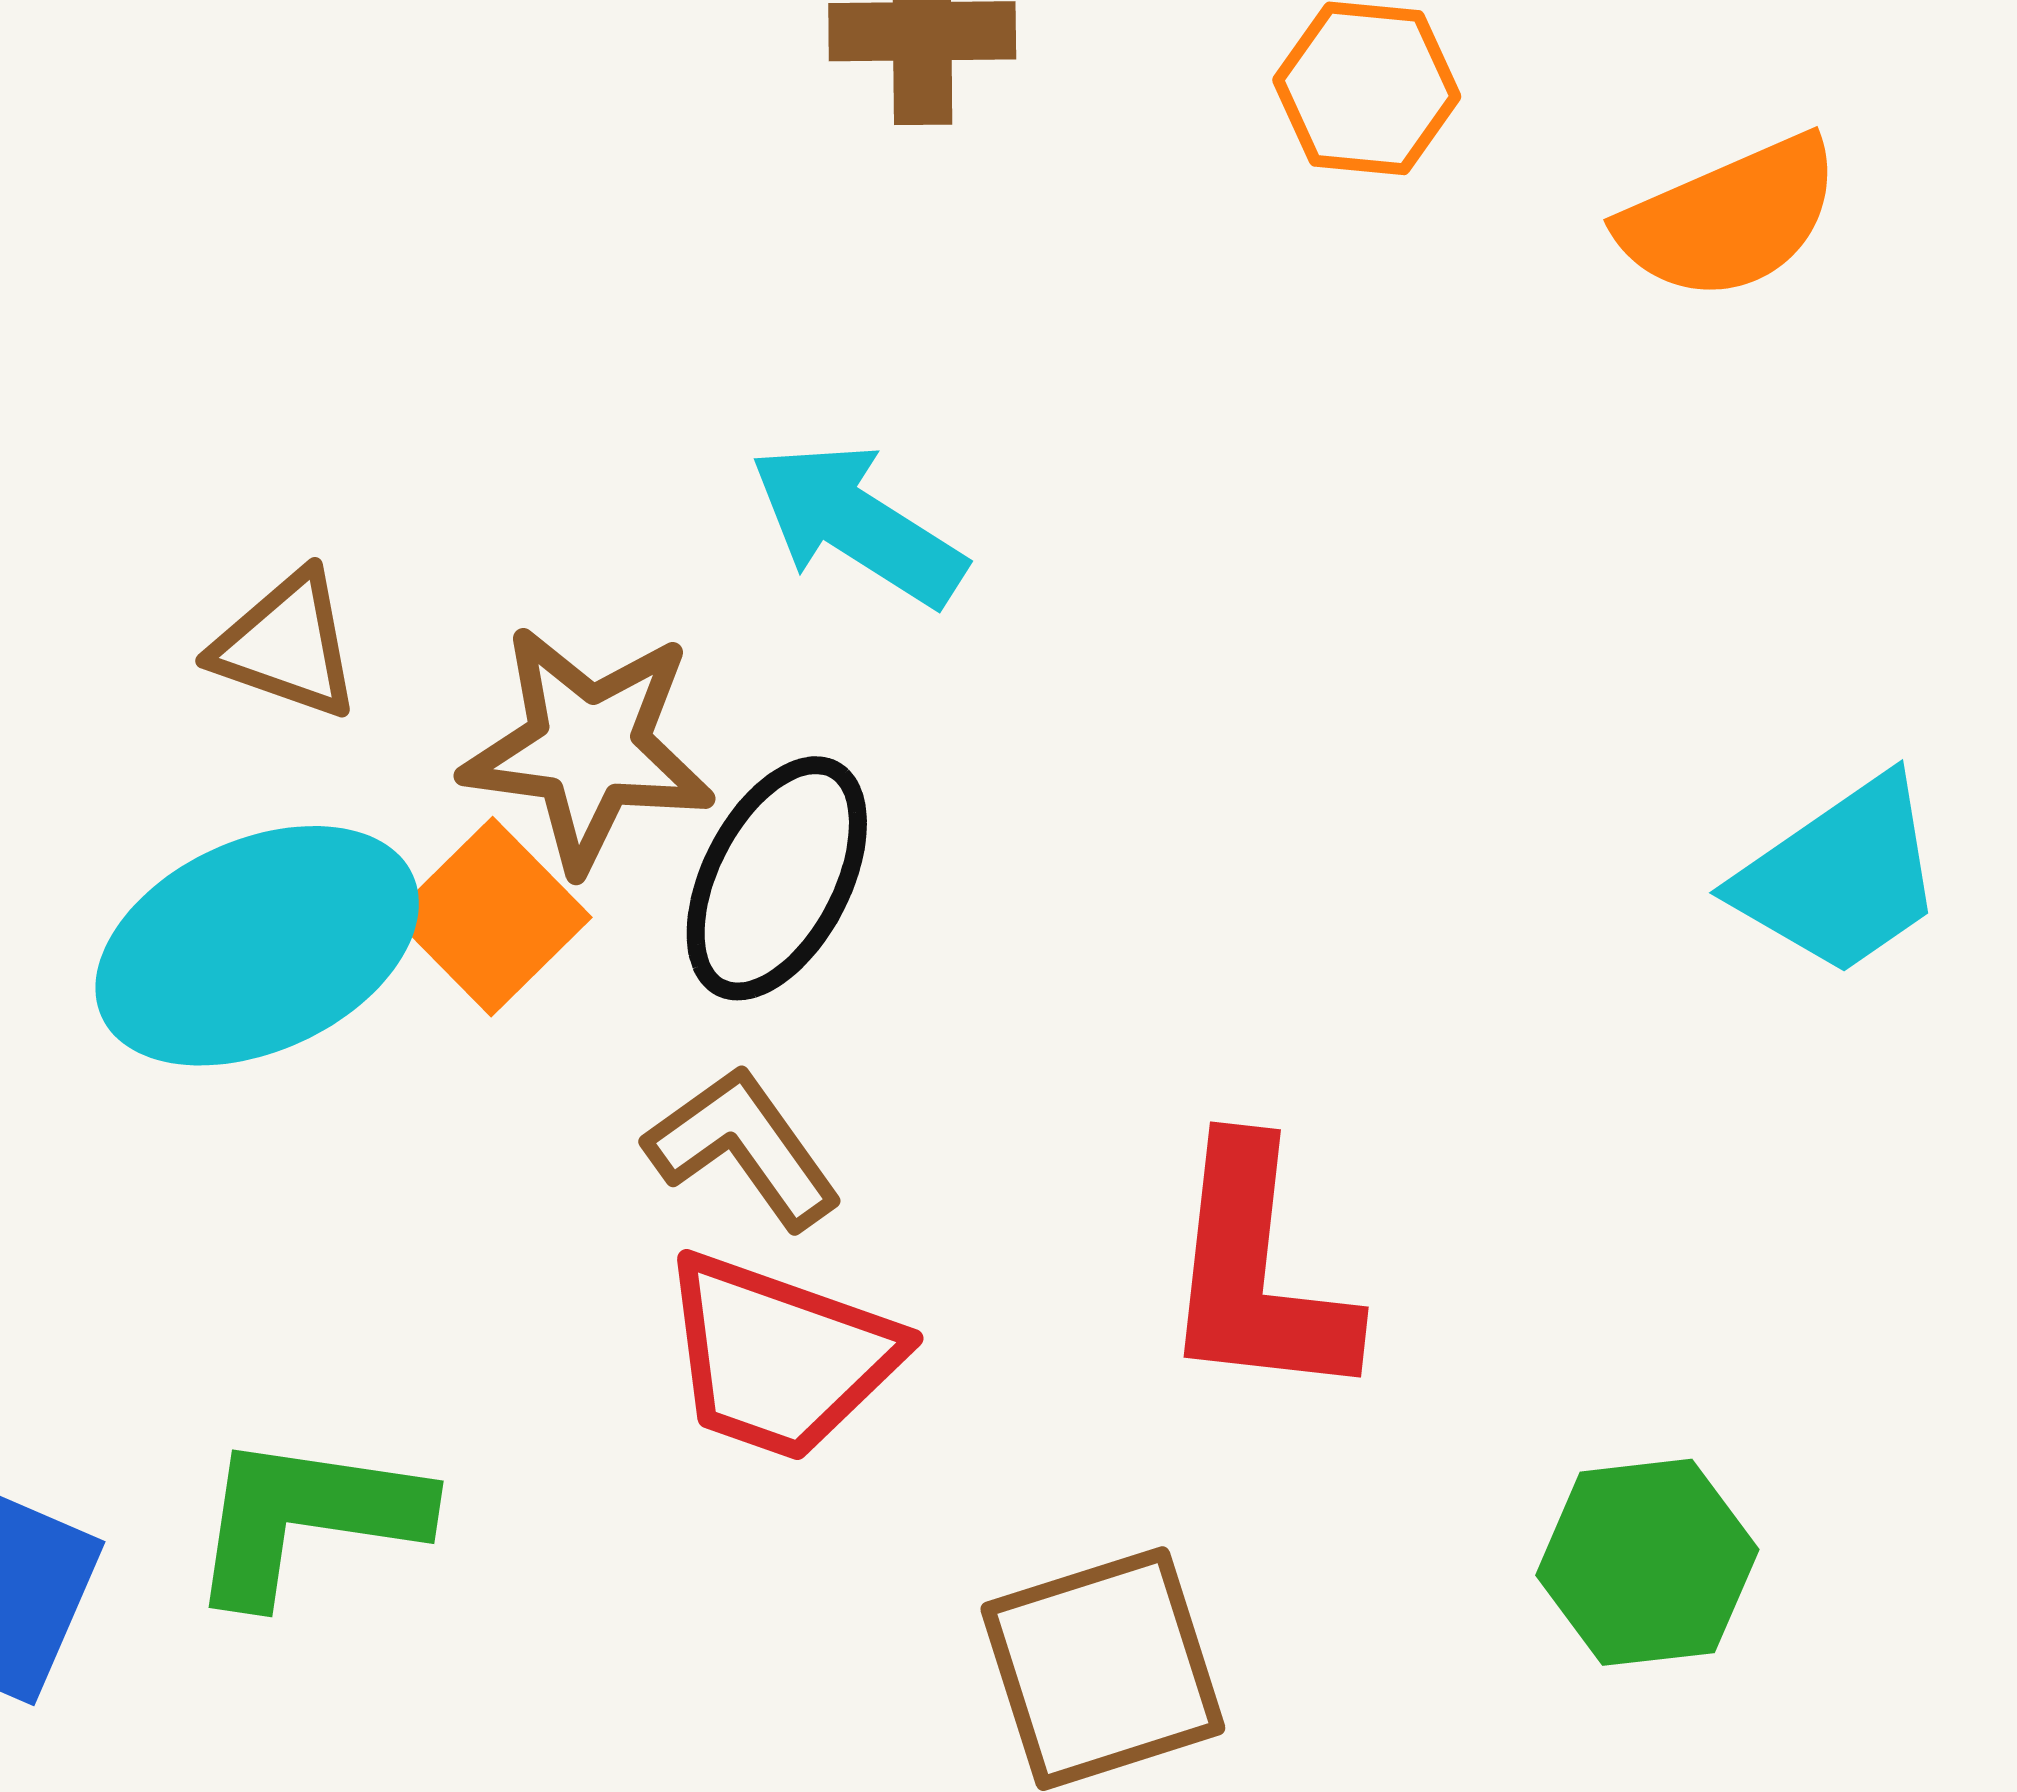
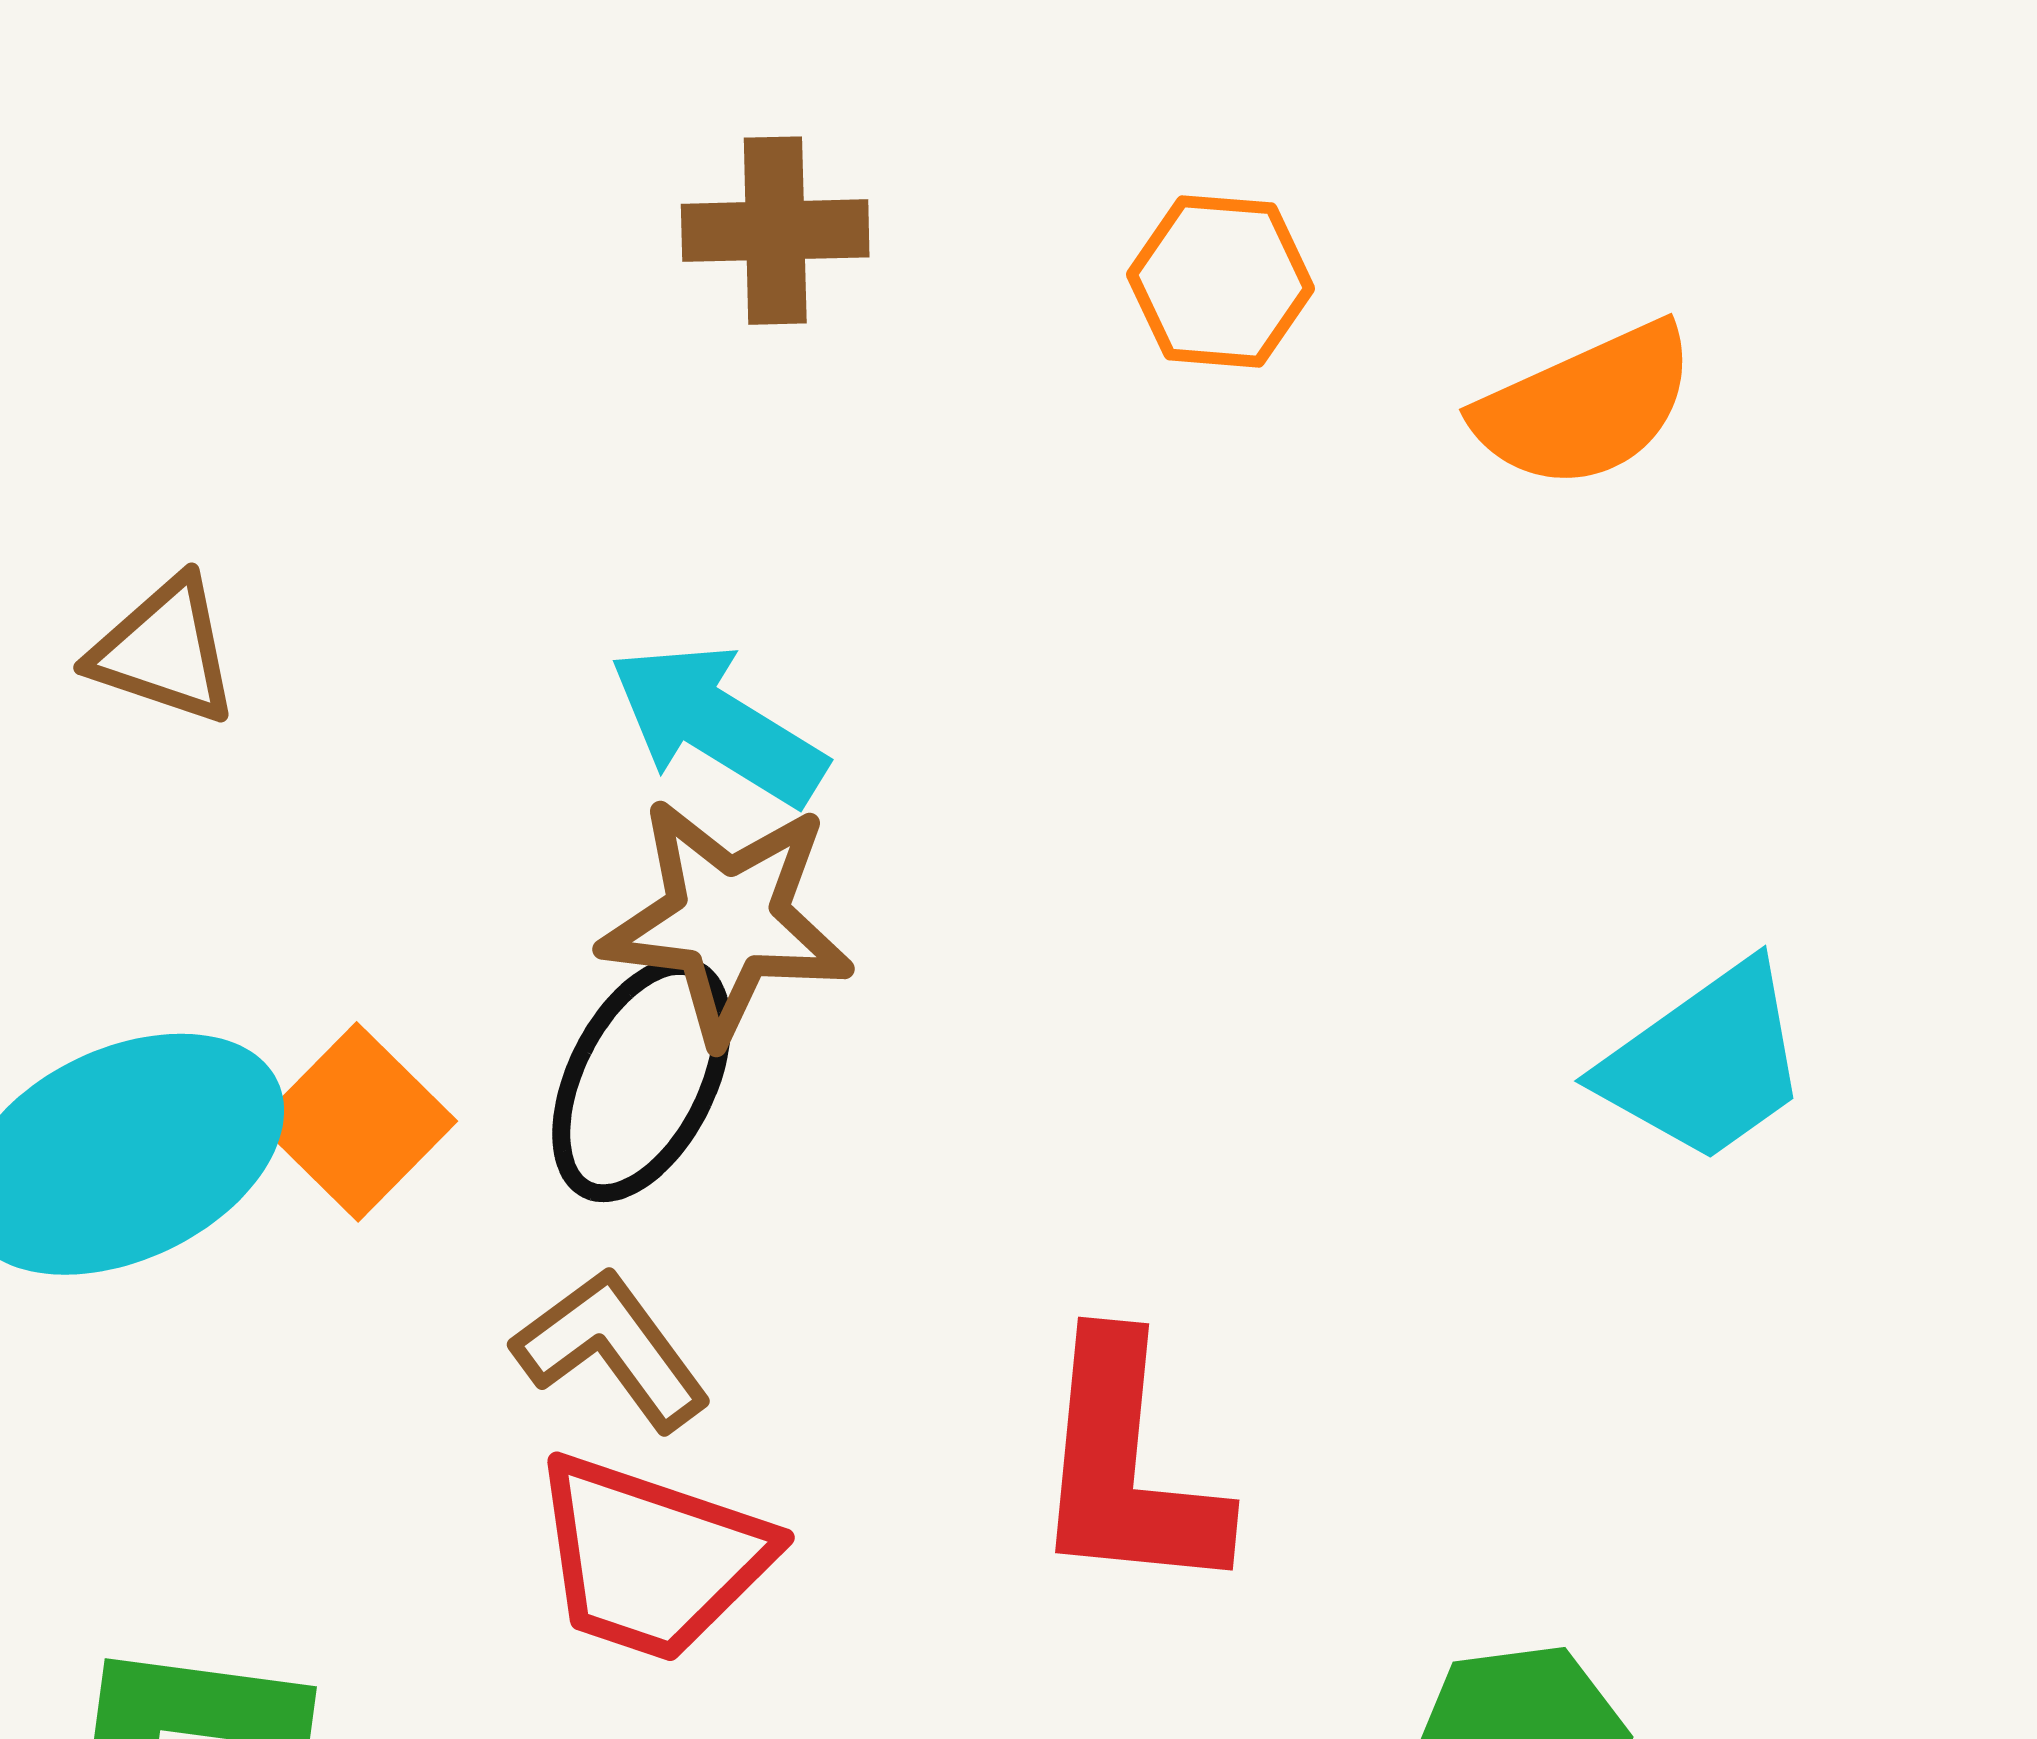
brown triangle: (287, 645) -> (164, 651), moved
brown star: (588, 748) -> (727, 920), moved

